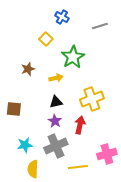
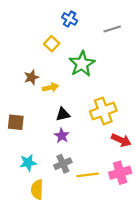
yellow arrow: (56, 78) -> (51, 87), moved
red arrow: (80, 125) -> (121, 140), moved, turned 102
gray cross: (56, 146) -> (63, 164), size x0.7
yellow line: (78, 167) -> (88, 175), moved

